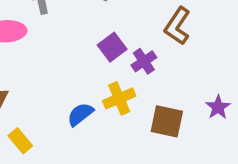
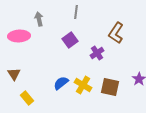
purple square: (112, 47) -> (70, 40), moved
yellow cross: (119, 98) -> (83, 85), moved, turned -36

